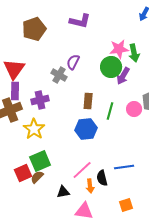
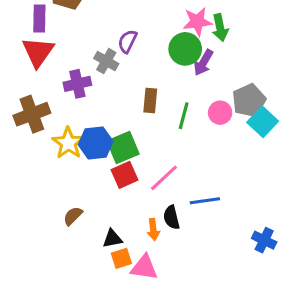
purple rectangle: (15, 91) -> (39, 19), moved
purple cross: (40, 100) -> (77, 84), moved
blue hexagon: (86, 129) -> (96, 143), moved
green square: (40, 161) -> (123, 148), moved
pink line: (82, 170) -> (164, 178), moved
red square: (23, 173) -> (124, 175), moved
orange square: (126, 205) -> (121, 258), moved

